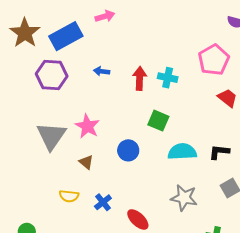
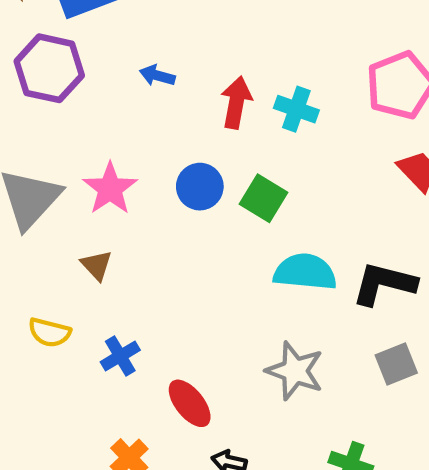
blue circle: (128, 150) -> (200, 187), moved
black L-shape: (219, 152) -> (384, 284), size x1.4

